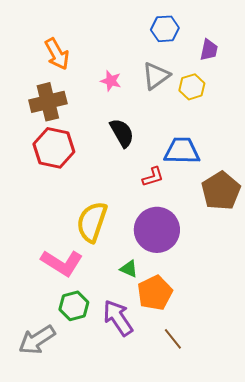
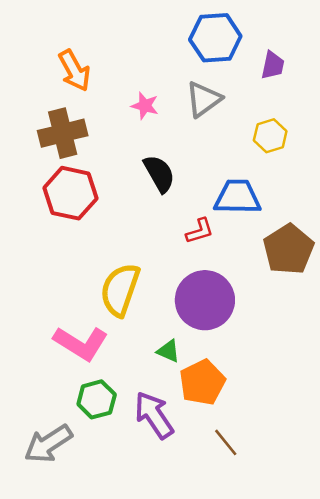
blue hexagon: (165, 29) -> (215, 38), size x1.4
yellow hexagon: (192, 87) -> (270, 136), moved

